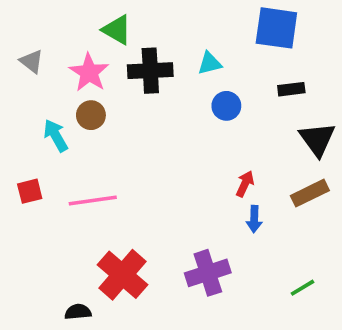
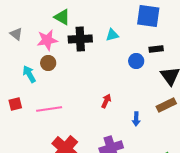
pink star: (89, 72) -> (47, 40), turned 30
blue circle: (226, 106) -> (136, 61), moved
red arrow: (245, 184) -> (106, 101), moved

